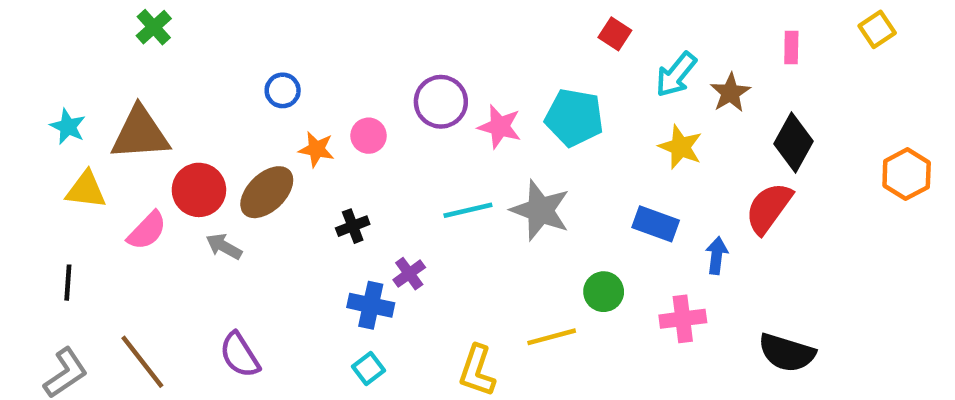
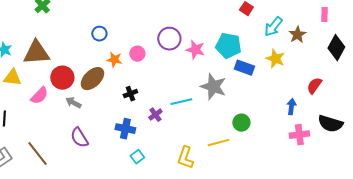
black diamond: (794, 142) -> (336, 48), moved
red semicircle: (769, 208) -> (314, 86), size x0.7
cyan line: (468, 210) -> (181, 102), moved
blue rectangle: (656, 224) -> (244, 68), moved
blue cross: (371, 305) -> (125, 129), moved
pink cross: (683, 319) -> (299, 135), moved
black semicircle: (787, 353) -> (330, 124), moved
purple semicircle: (240, 355) -> (79, 138), moved

